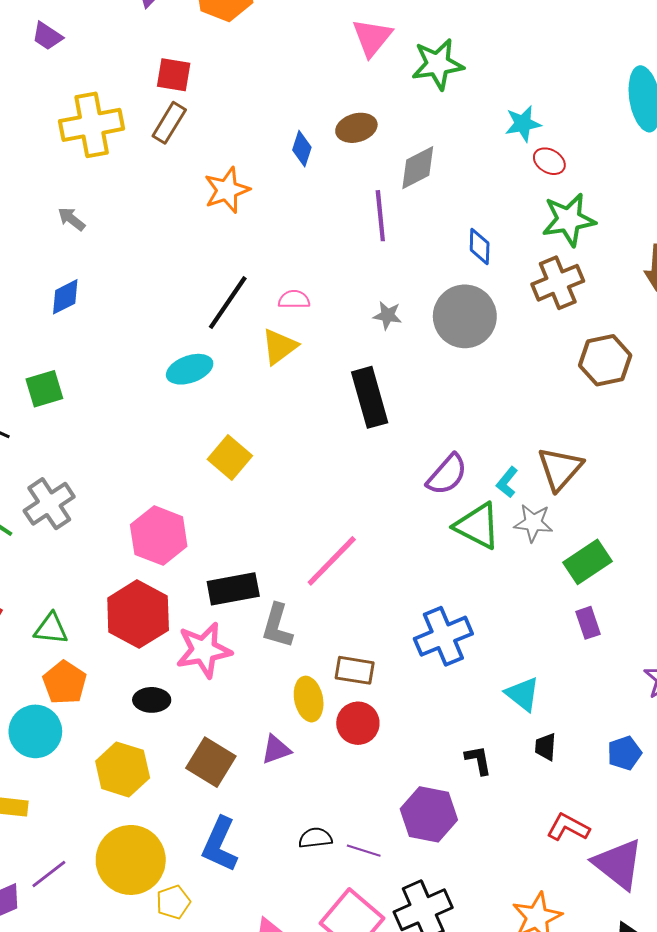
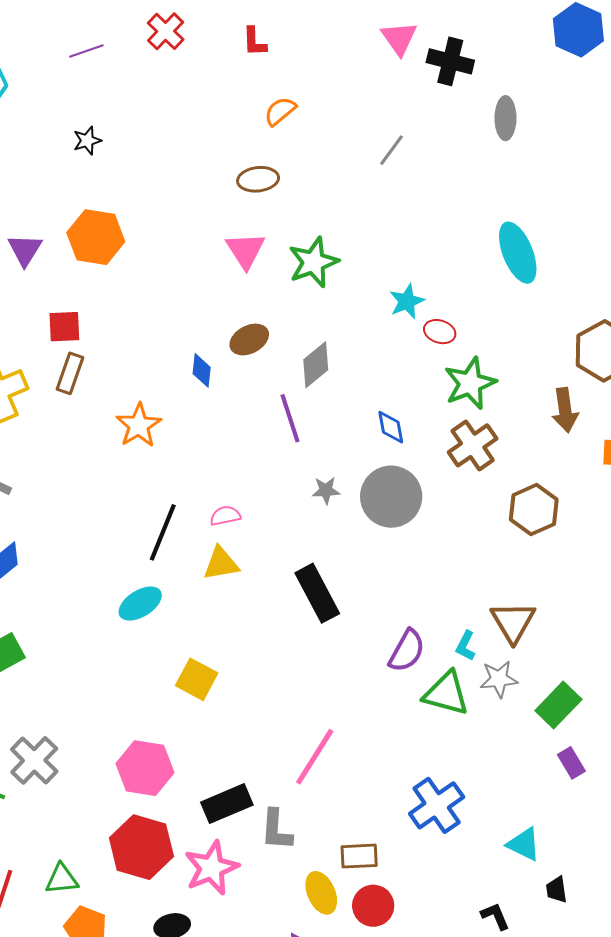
gray star: (388, 315) -> (326, 490), moved
yellow triangle: (279, 347) -> (221, 564), turned 39

